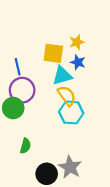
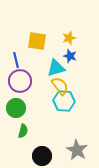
yellow square: (53, 53) -> (37, 41), moved
green circle: (13, 108) -> (16, 108), moved
gray star: (70, 167) -> (77, 150), moved

